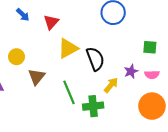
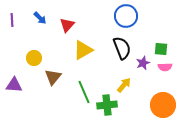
black semicircle: (95, 59) -> (122, 48), moved
purple star: (131, 71) -> (143, 63), moved
pink semicircle: (152, 75) -> (165, 67), moved

